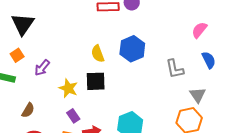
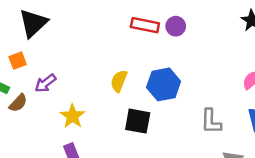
yellow semicircle: (98, 54) -> (119, 81), turned 30
black square: (96, 81) -> (138, 121), moved
brown semicircle: (28, 110) -> (18, 103), moved

